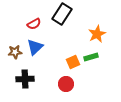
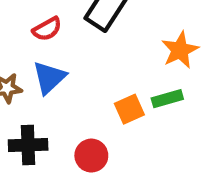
red circle: (66, 84) -> (91, 156), moved

